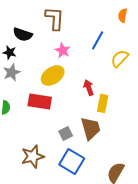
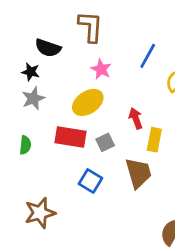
gray square: (66, 133) -> (105, 142), moved
brown star: (33, 156) -> (40, 213), moved
blue square: (72, 161) -> (90, 181), moved, size x0.7

